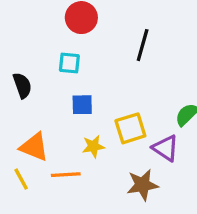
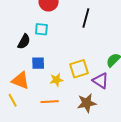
black semicircle: (22, 85) -> (24, 42), moved, turned 49
blue square: (82, 105) -> (38, 63), moved
orange line: (66, 175) -> (50, 102), moved

